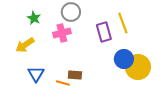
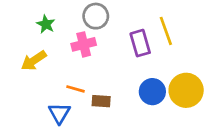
blue circle: (124, 59) -> (152, 92), moved
blue triangle: (36, 74) -> (59, 113), moved
orange line: (63, 83) -> (76, 89), moved

